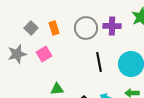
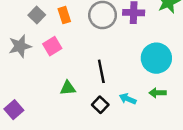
black line: (99, 62) -> (101, 71), moved

